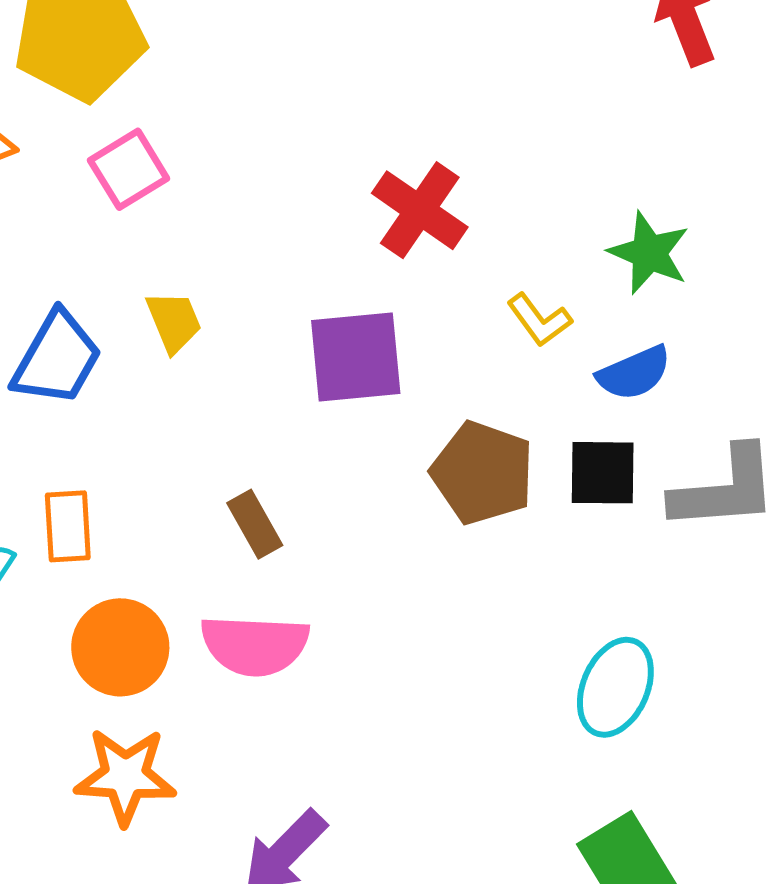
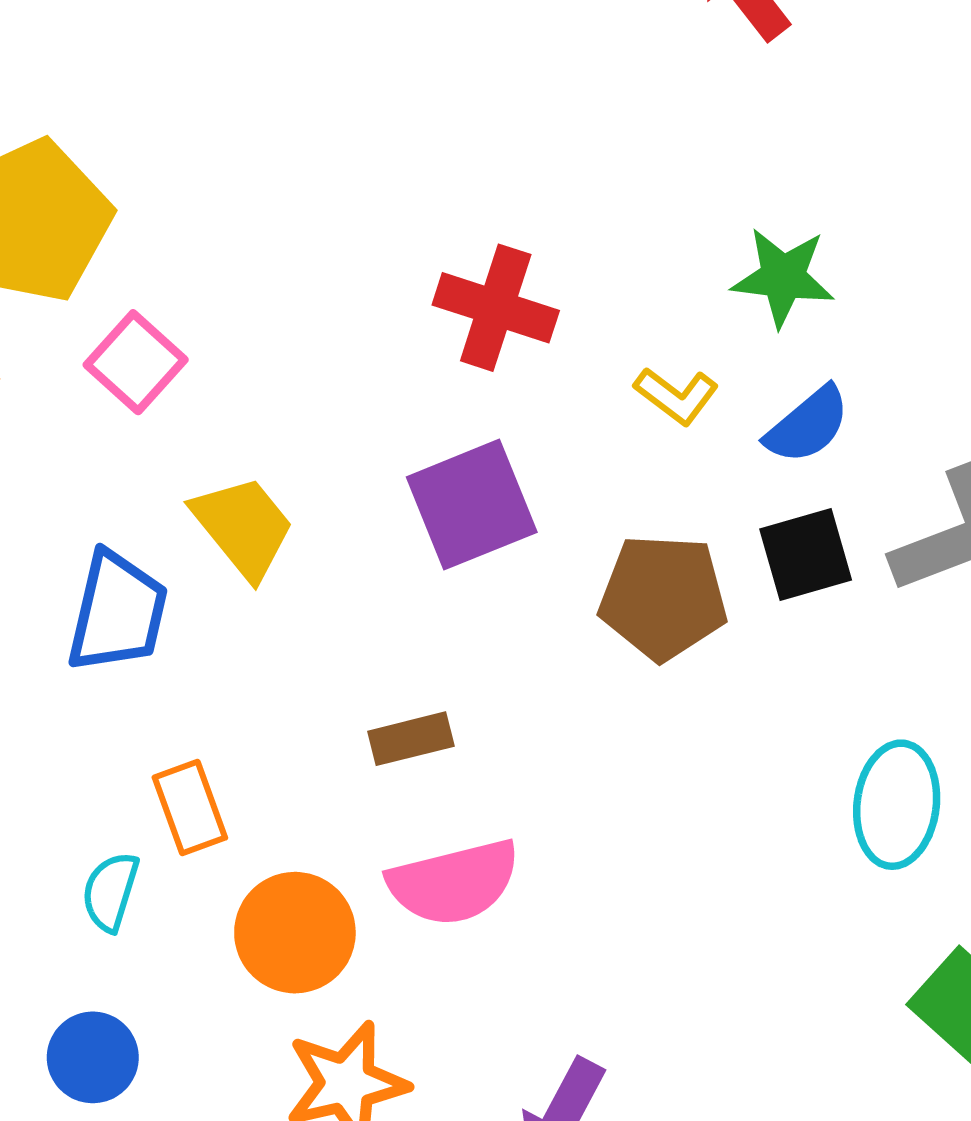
yellow trapezoid: (174, 322) -> (243, 527), size x1.4
brown rectangle: (255, 524) -> (411, 739), turned -58

